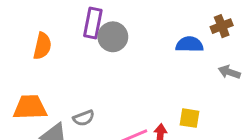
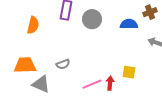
gray circle: (113, 37) -> (92, 19), moved
gray semicircle: (84, 118) -> (63, 64), moved

